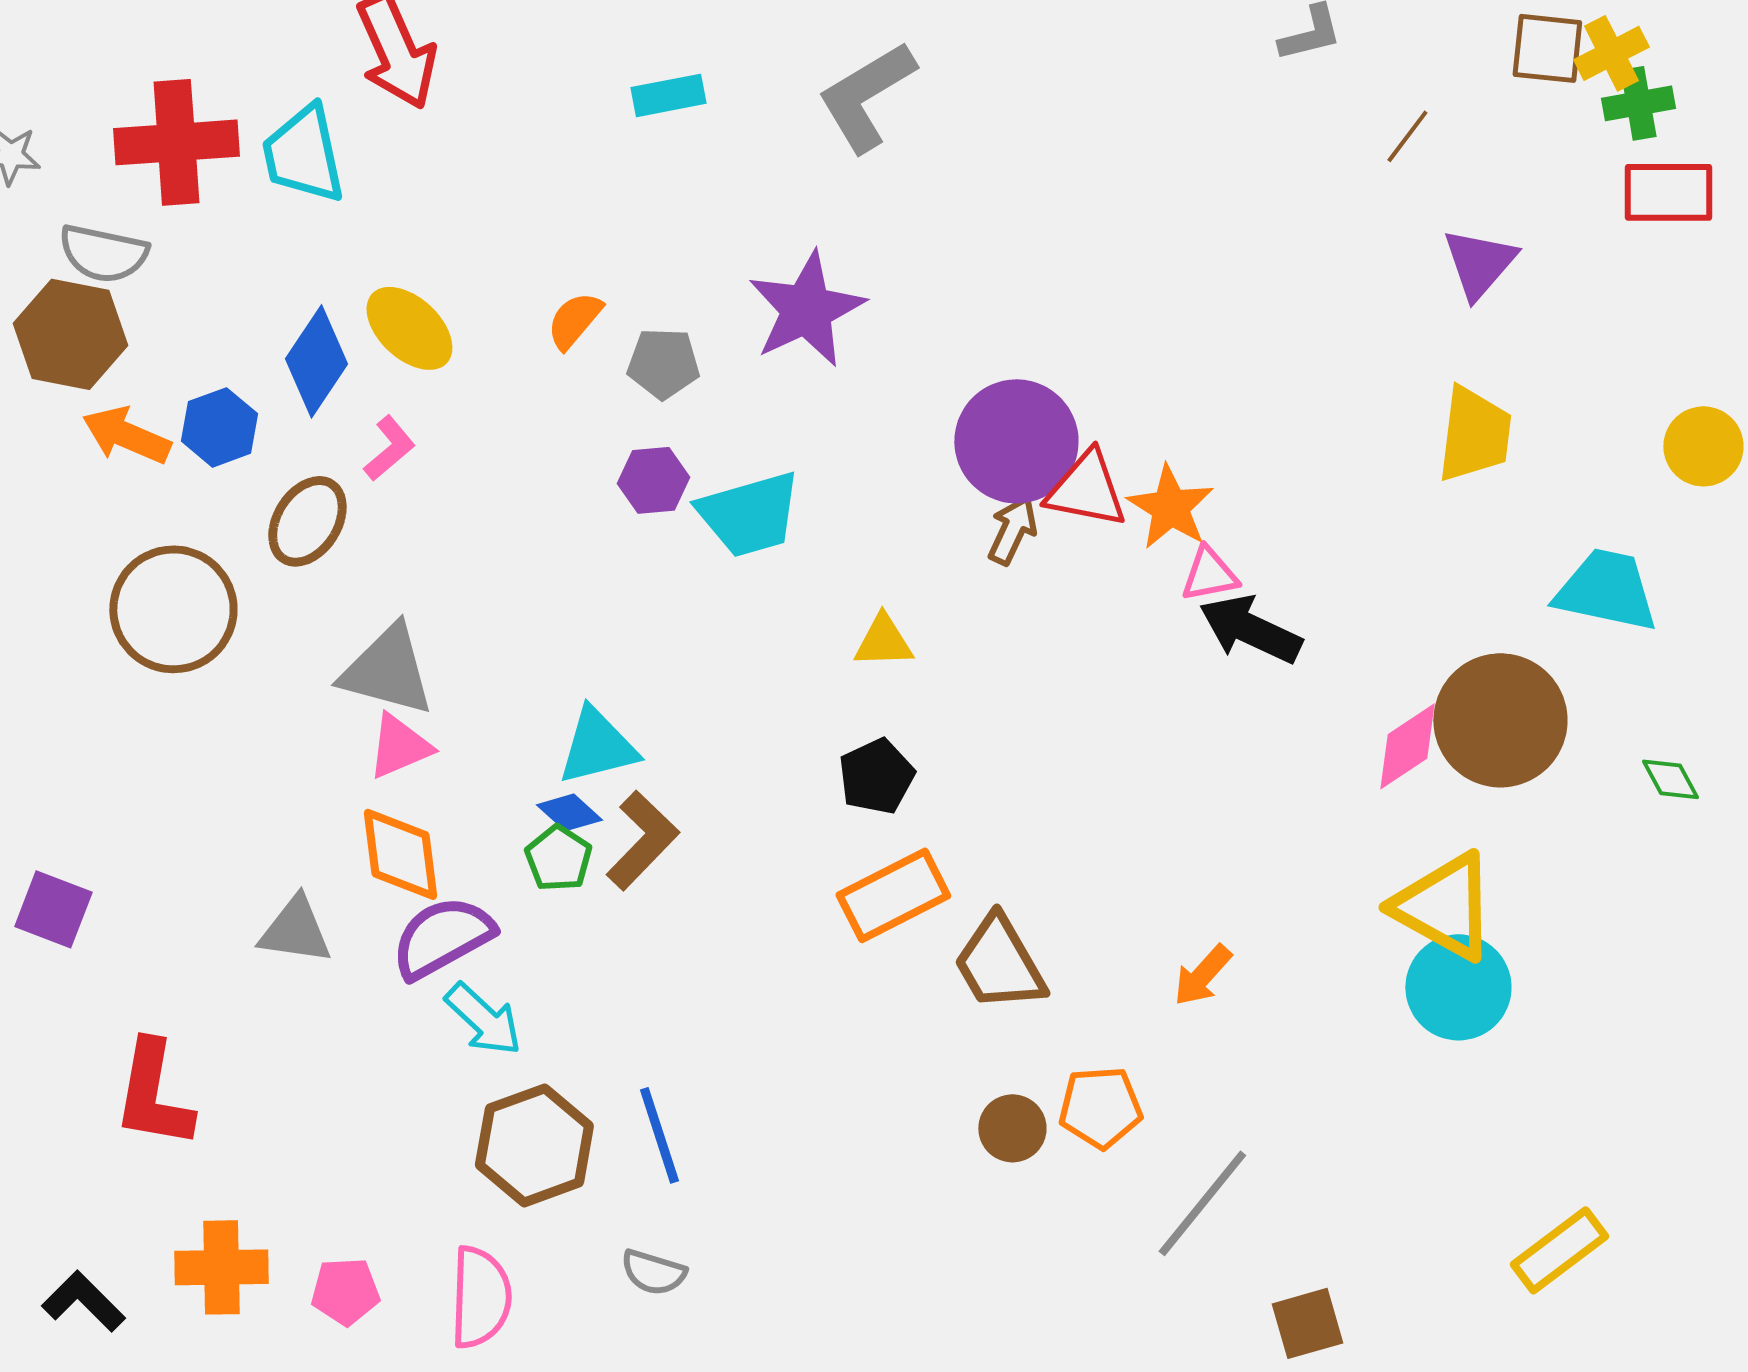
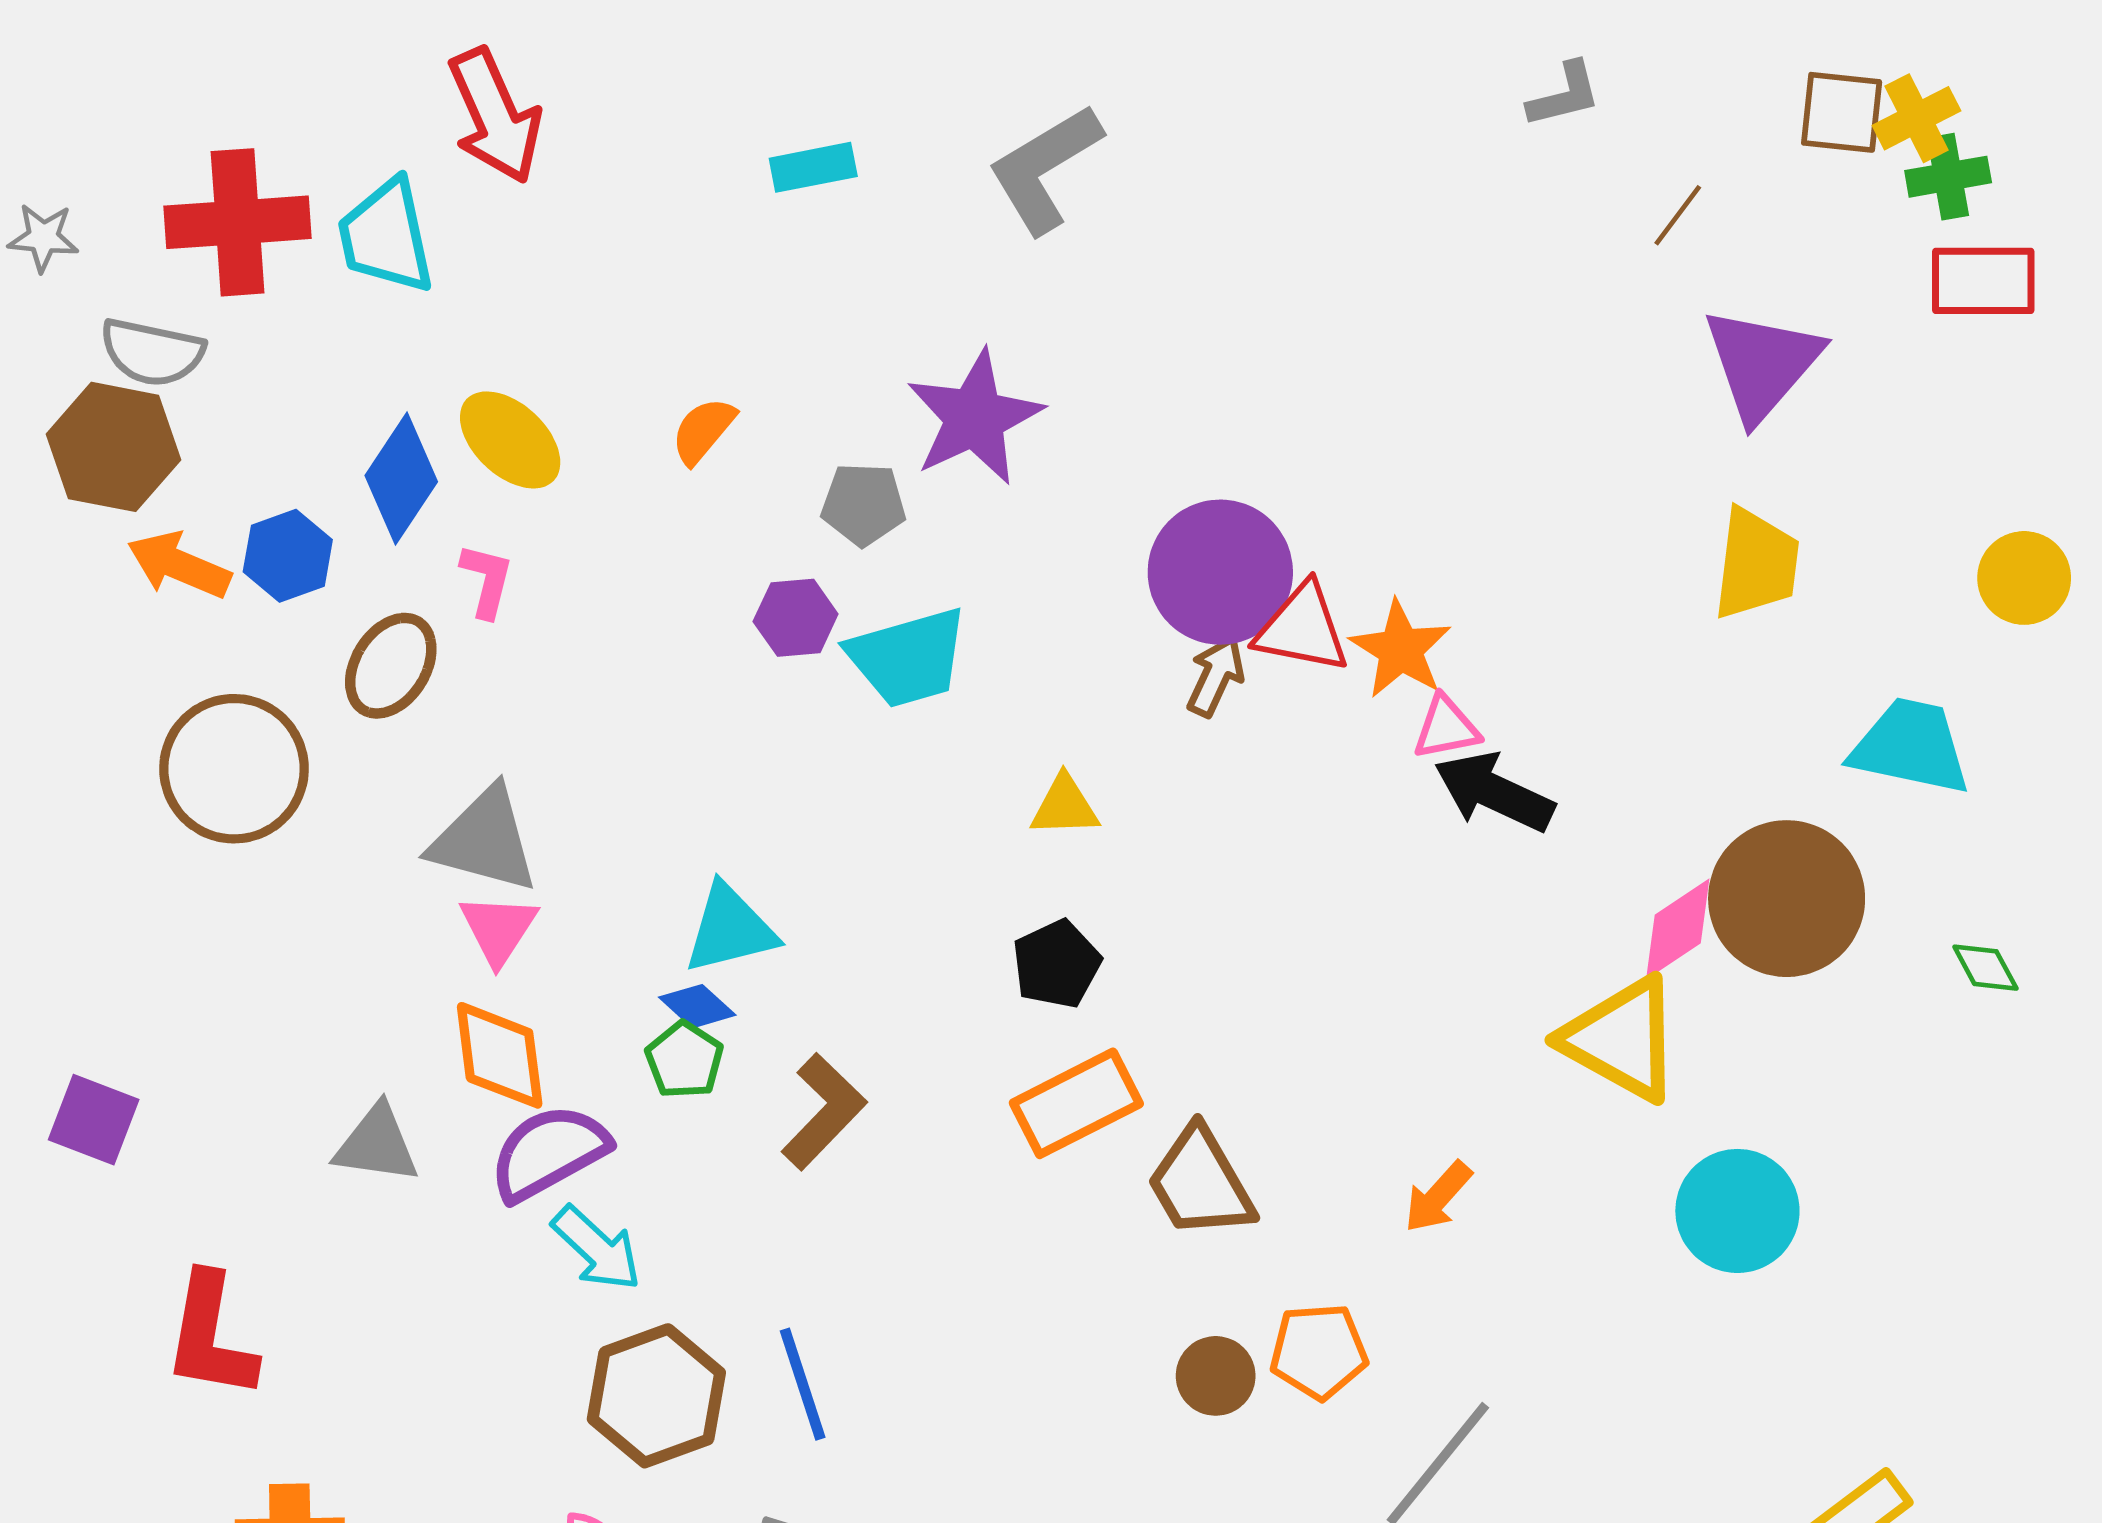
purple triangle: (1479, 263) -> (1762, 364), size x1.4
gray pentagon: (663, 363) -> (863, 504), moved
pink L-shape: (389, 448) -> (487, 580), turned -36
pink triangle: (399, 746) -> (498, 929), turned -34
brown L-shape: (642, 840) -> (824, 1112), moved
yellow triangle: (1444, 906) -> (1622, 1039), moved

